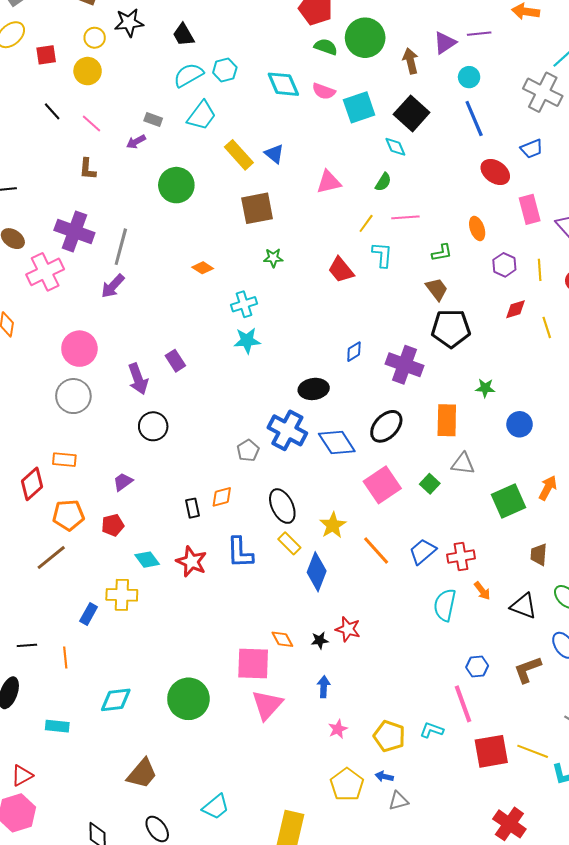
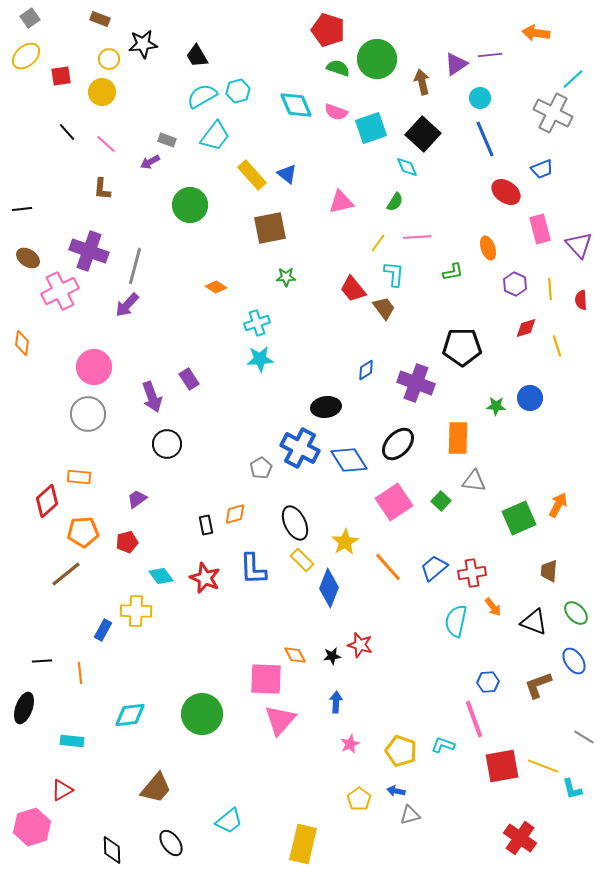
brown trapezoid: (437, 289) -> (384, 308), moved
blue circle: (520, 424) -> (530, 398), moved
red triangle: (22, 776) -> (62, 790), moved
yellow pentagon: (347, 785) -> (359, 799), size x0.7

